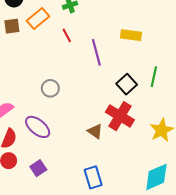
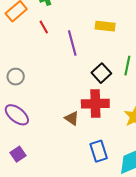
gray circle: (50, 88) -> (16, 77), moved
red cross: (120, 116) -> (95, 104), turned -32
blue rectangle: (93, 177) -> (99, 151), moved

